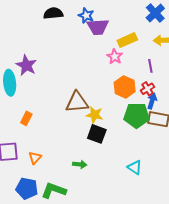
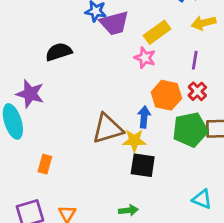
black semicircle: (53, 13) -> (59, 52), moved
purple line: (150, 66) -> (195, 60), turned 32
blue arrow: (152, 101) -> (144, 117), moved

